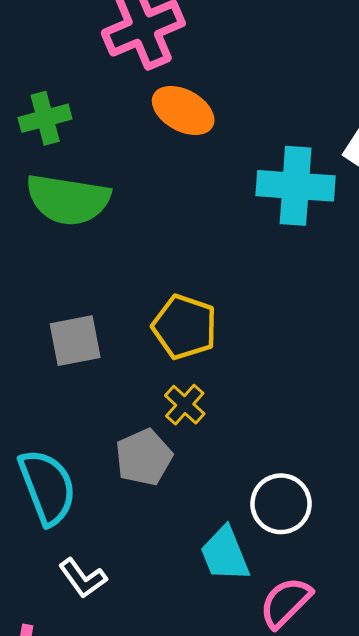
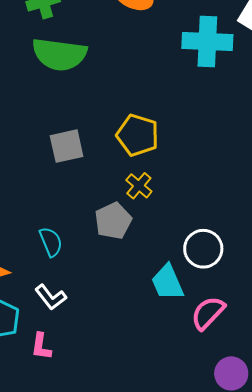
cyan semicircle: (47, 487) -> (51, 242), size x0.6
white L-shape: (83, 578) -> (51, 297), moved

